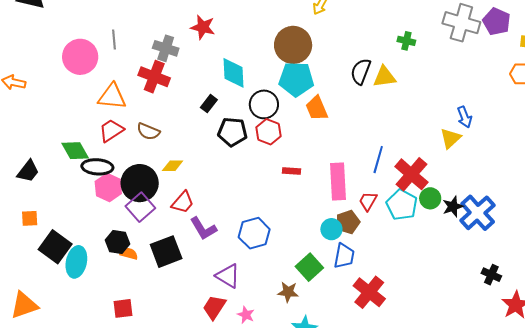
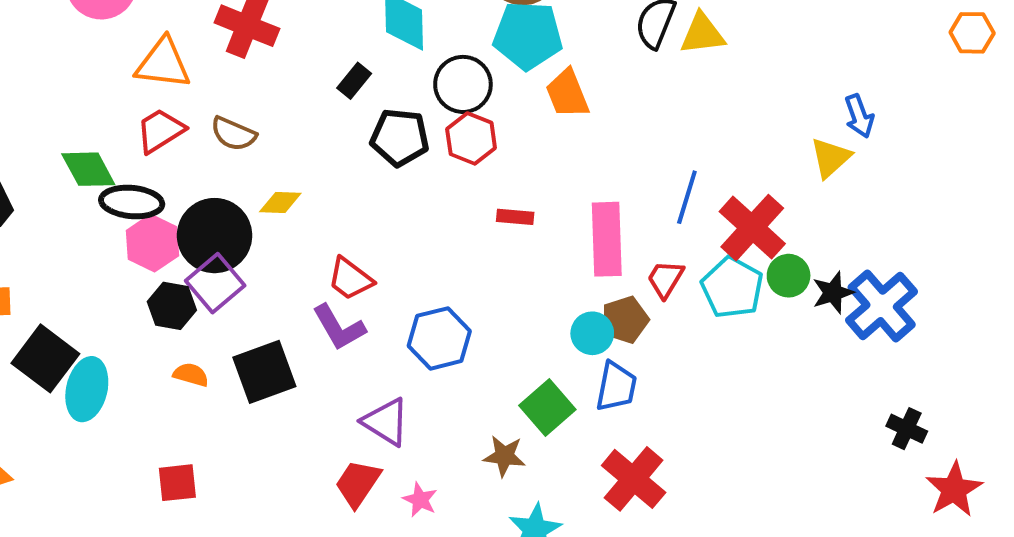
red trapezoid: (183, 202) -> (350, 279), moved, turned 85
black hexagon: (117, 242) -> (172, 306), moved
red cross: (369, 292) -> (634, 479), moved

